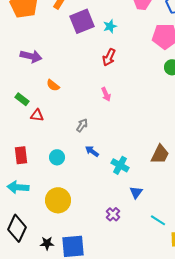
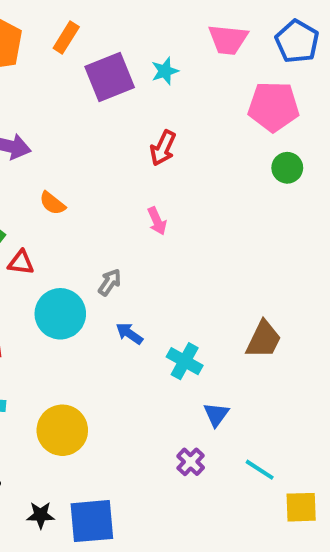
cyan star: (110, 26) -> (165, 71), moved
cyan circle: (57, 157) -> (60, 314), moved, size x1.6
purple cross: (113, 214) -> (191, 462), moved

